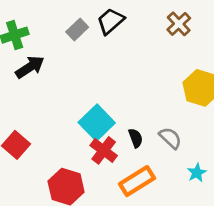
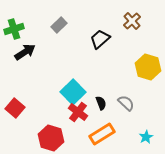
black trapezoid: (111, 21) -> (100, 39), moved
cyan star: (197, 173) -> (146, 137), moved

